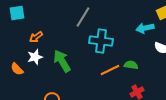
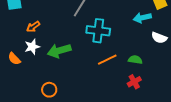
green arrow: (62, 61) -> (59, 51), turned -75
green semicircle: (131, 65) -> (135, 60), moved

